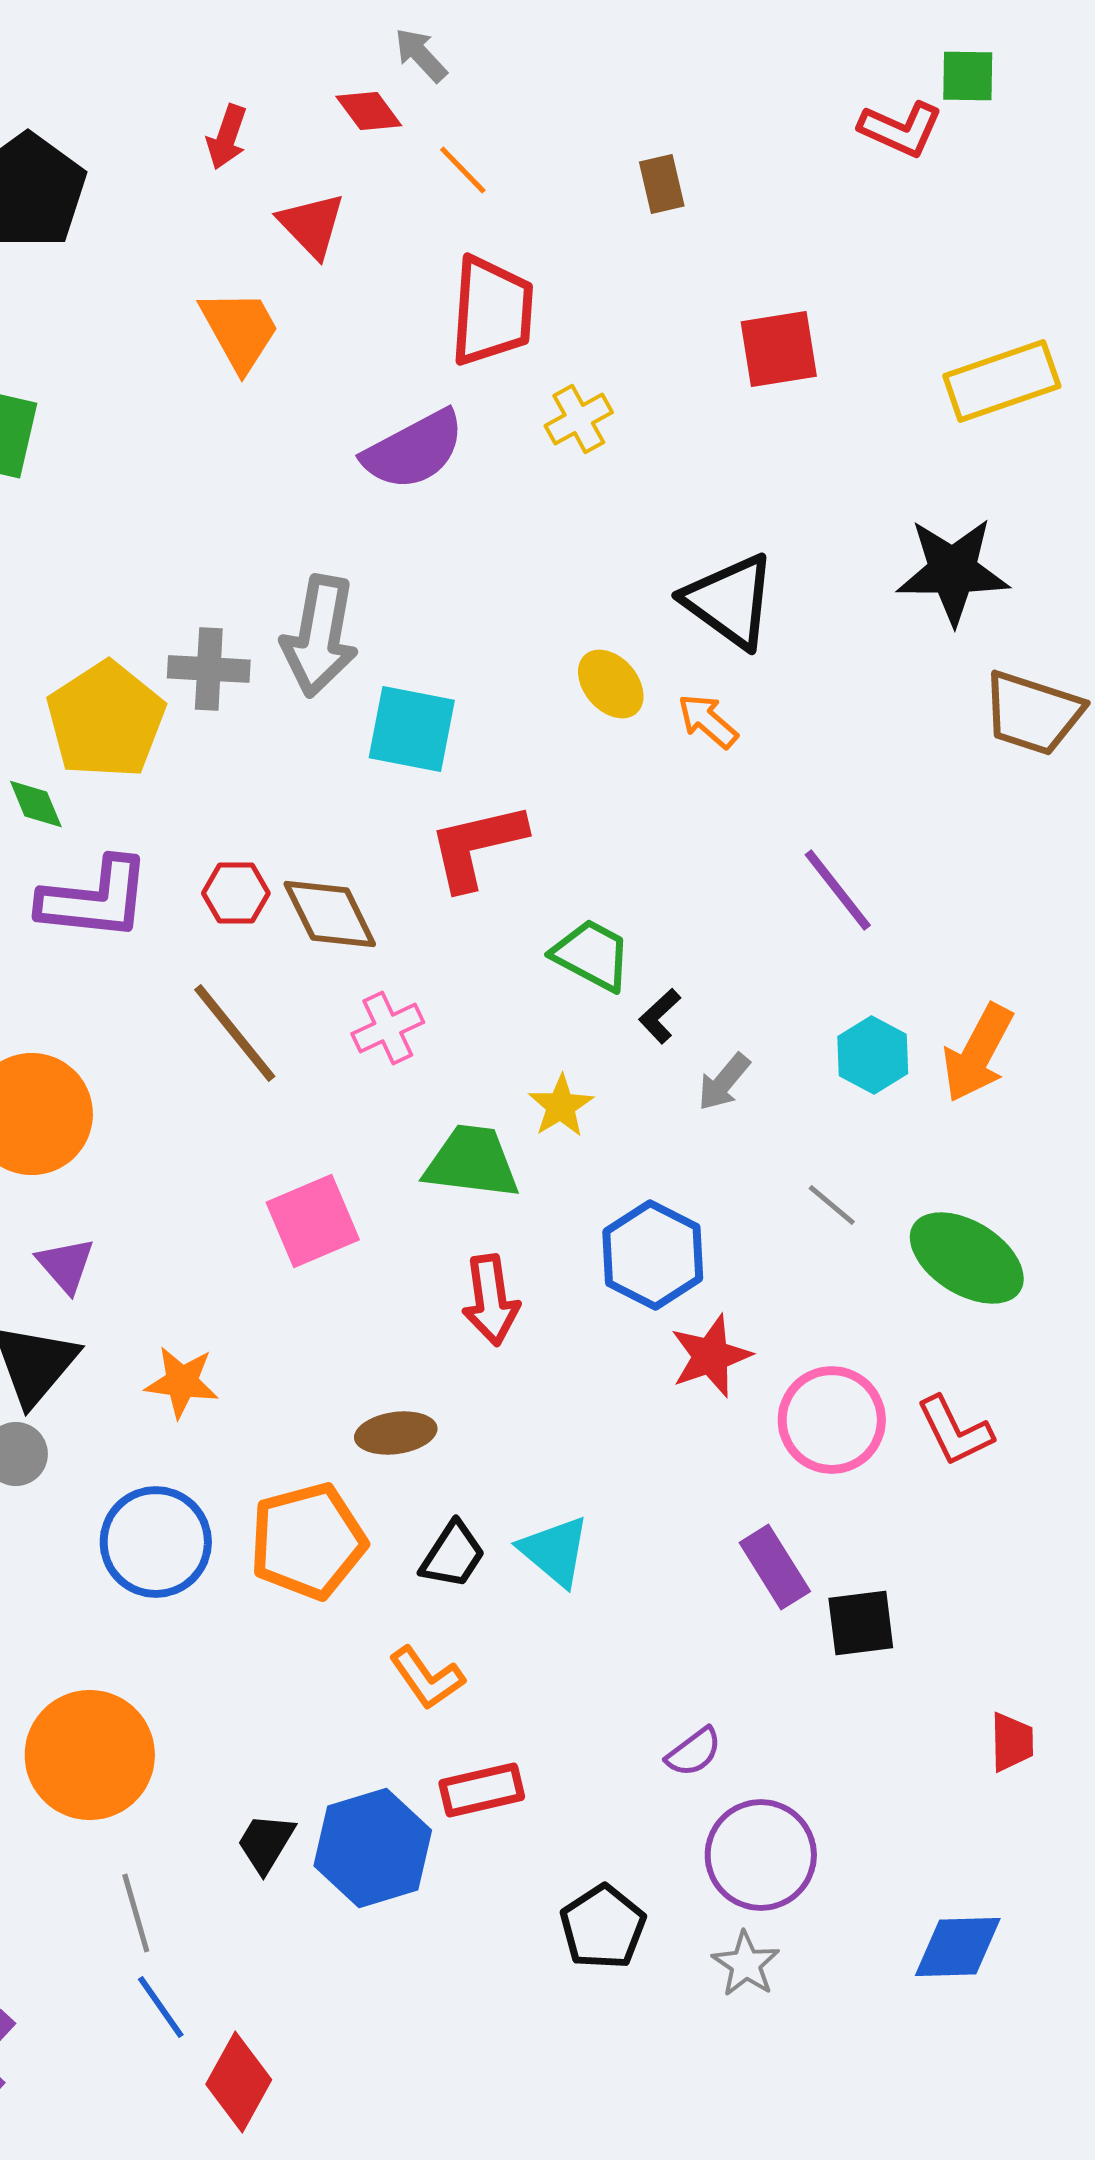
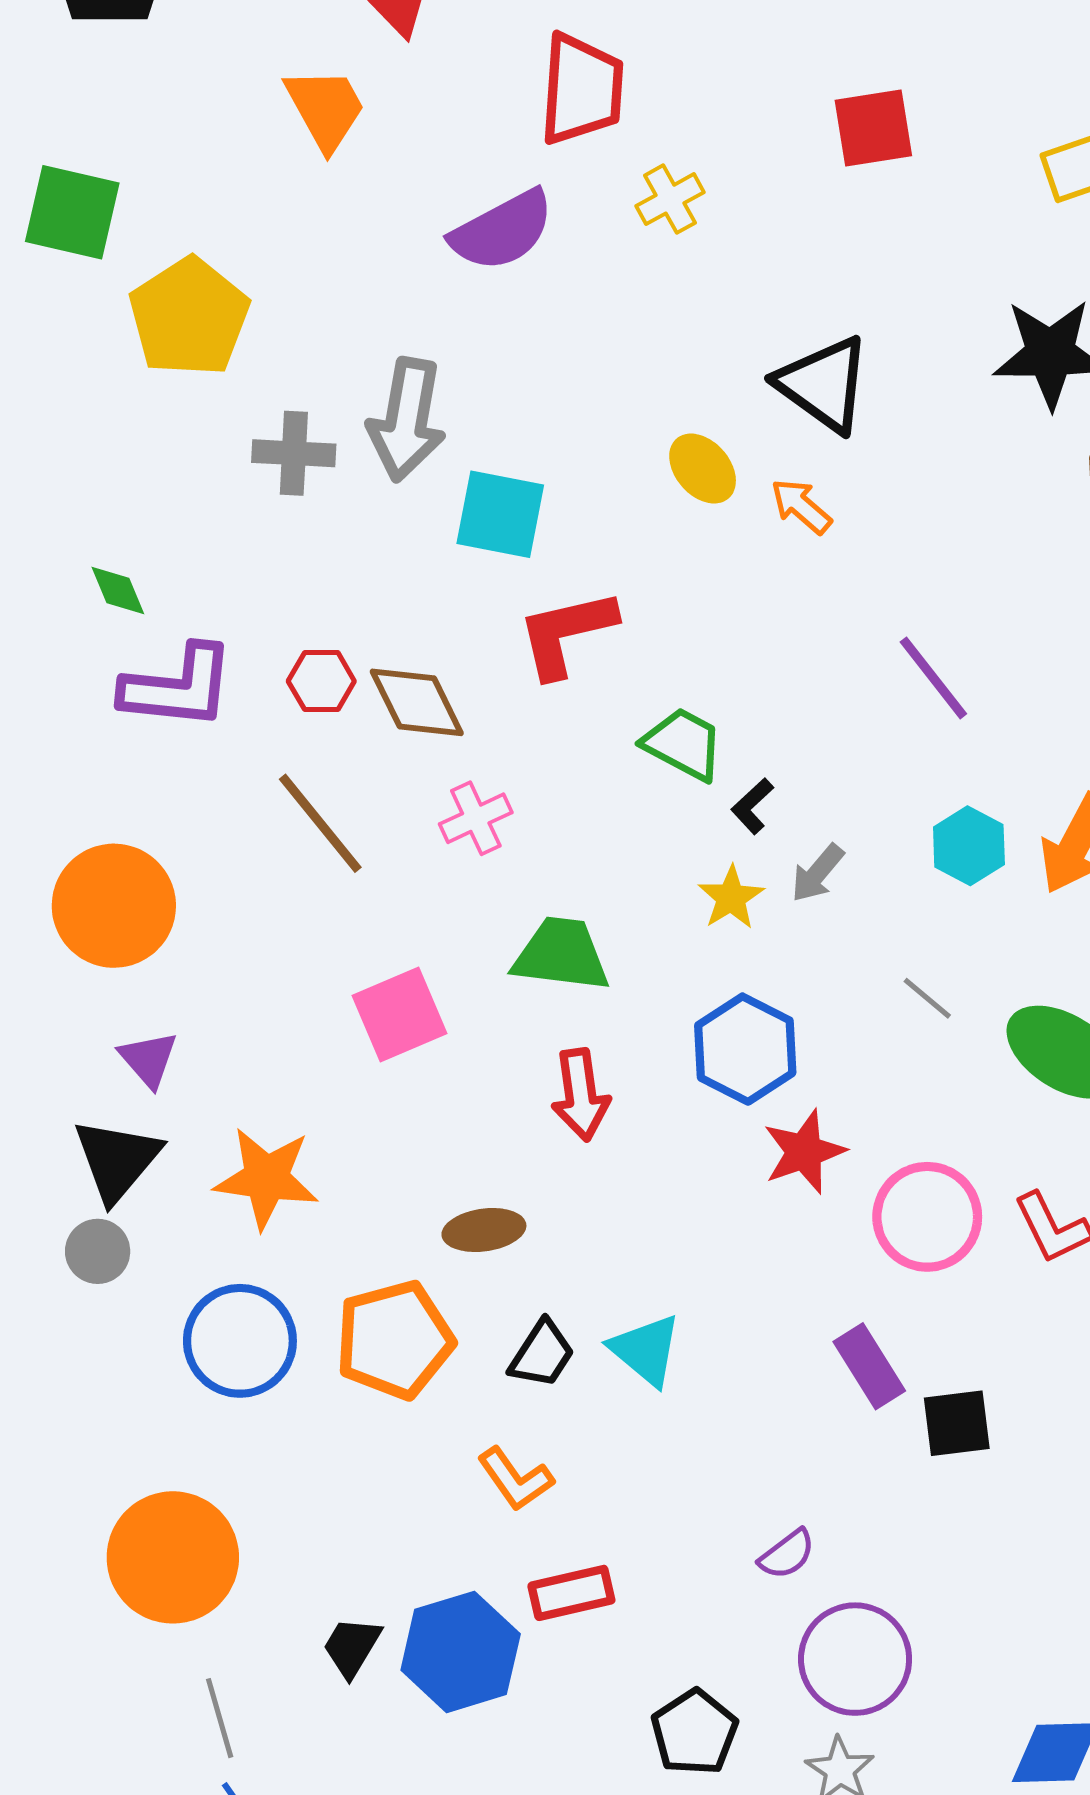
yellow pentagon: (106, 720) -> (189, 317), moved
yellow star: (561, 1106) -> (731, 898), moved
orange star: (182, 1382) -> (266, 1178), size x1.4

